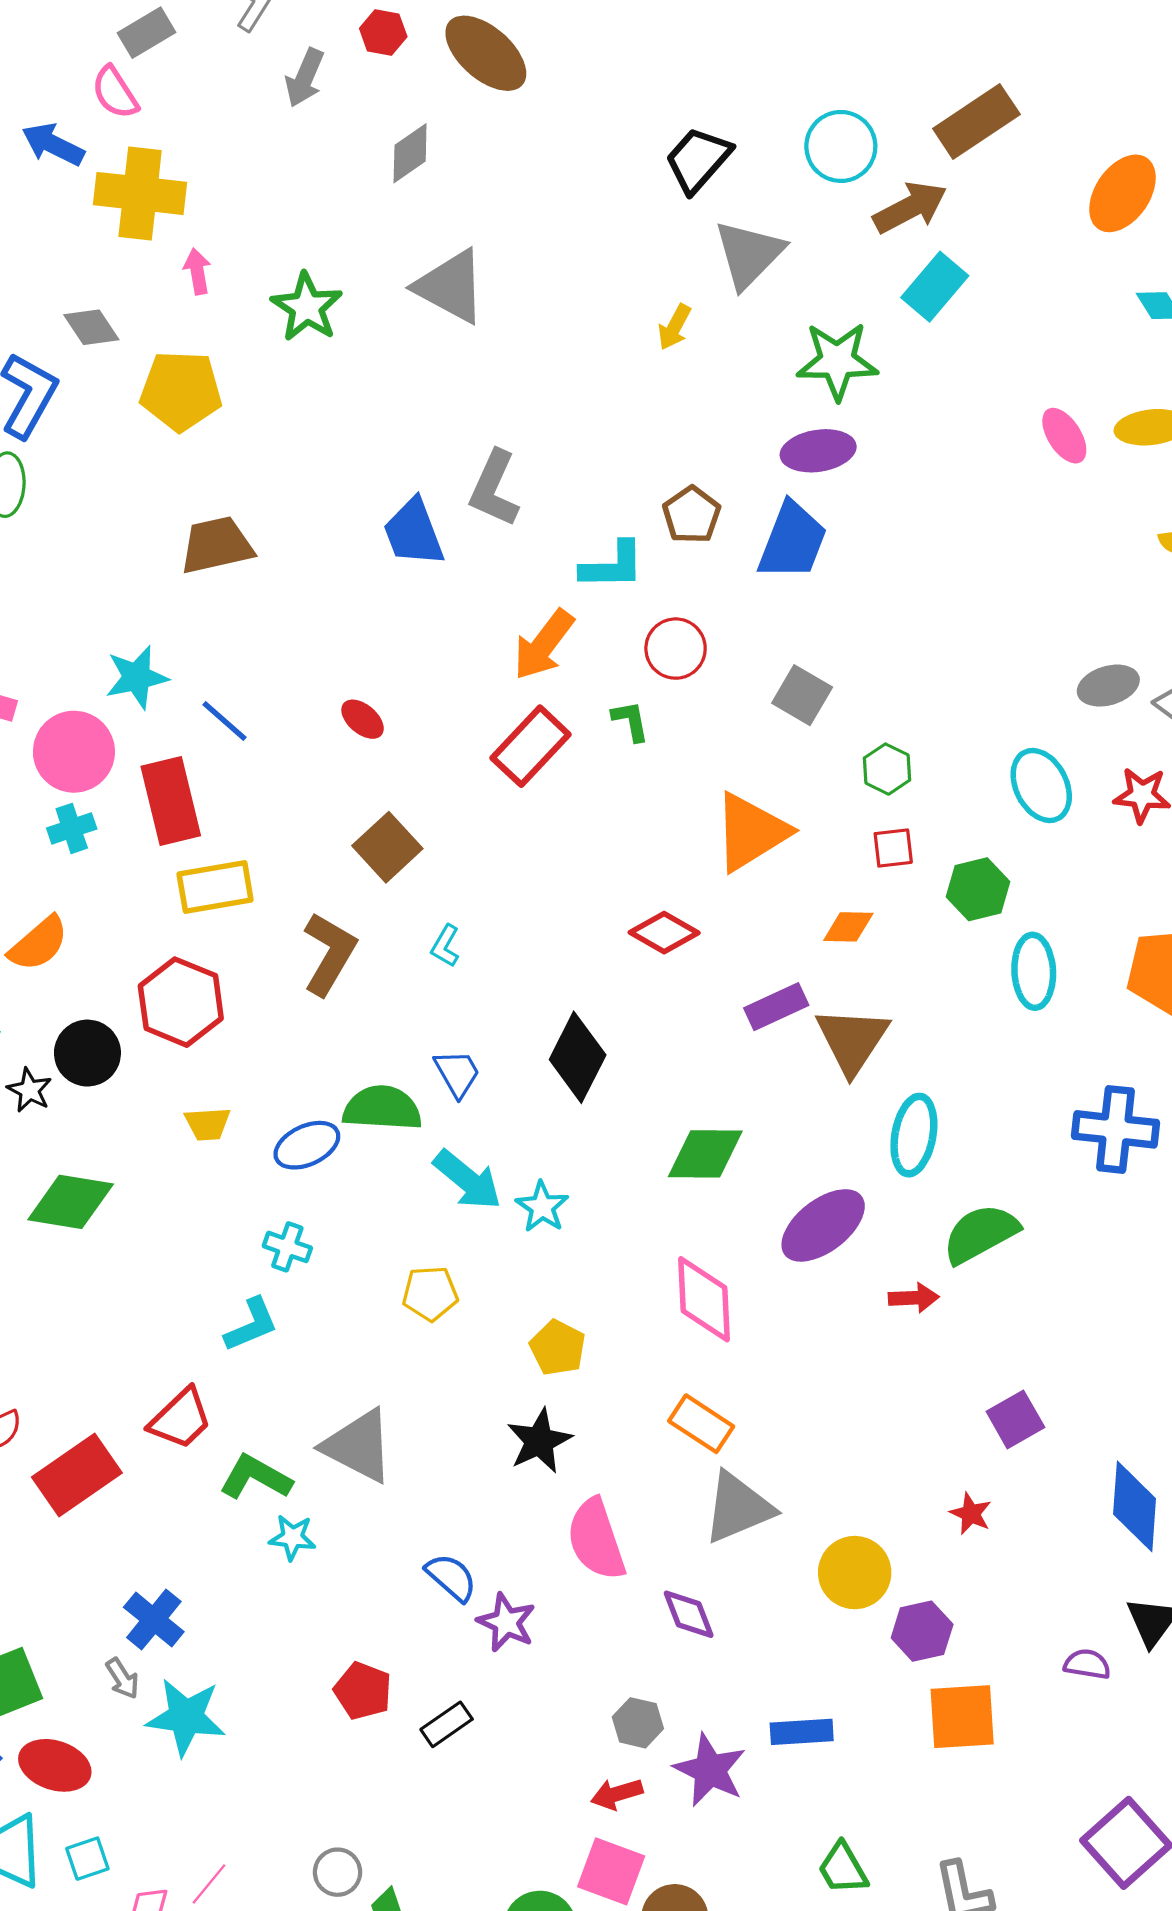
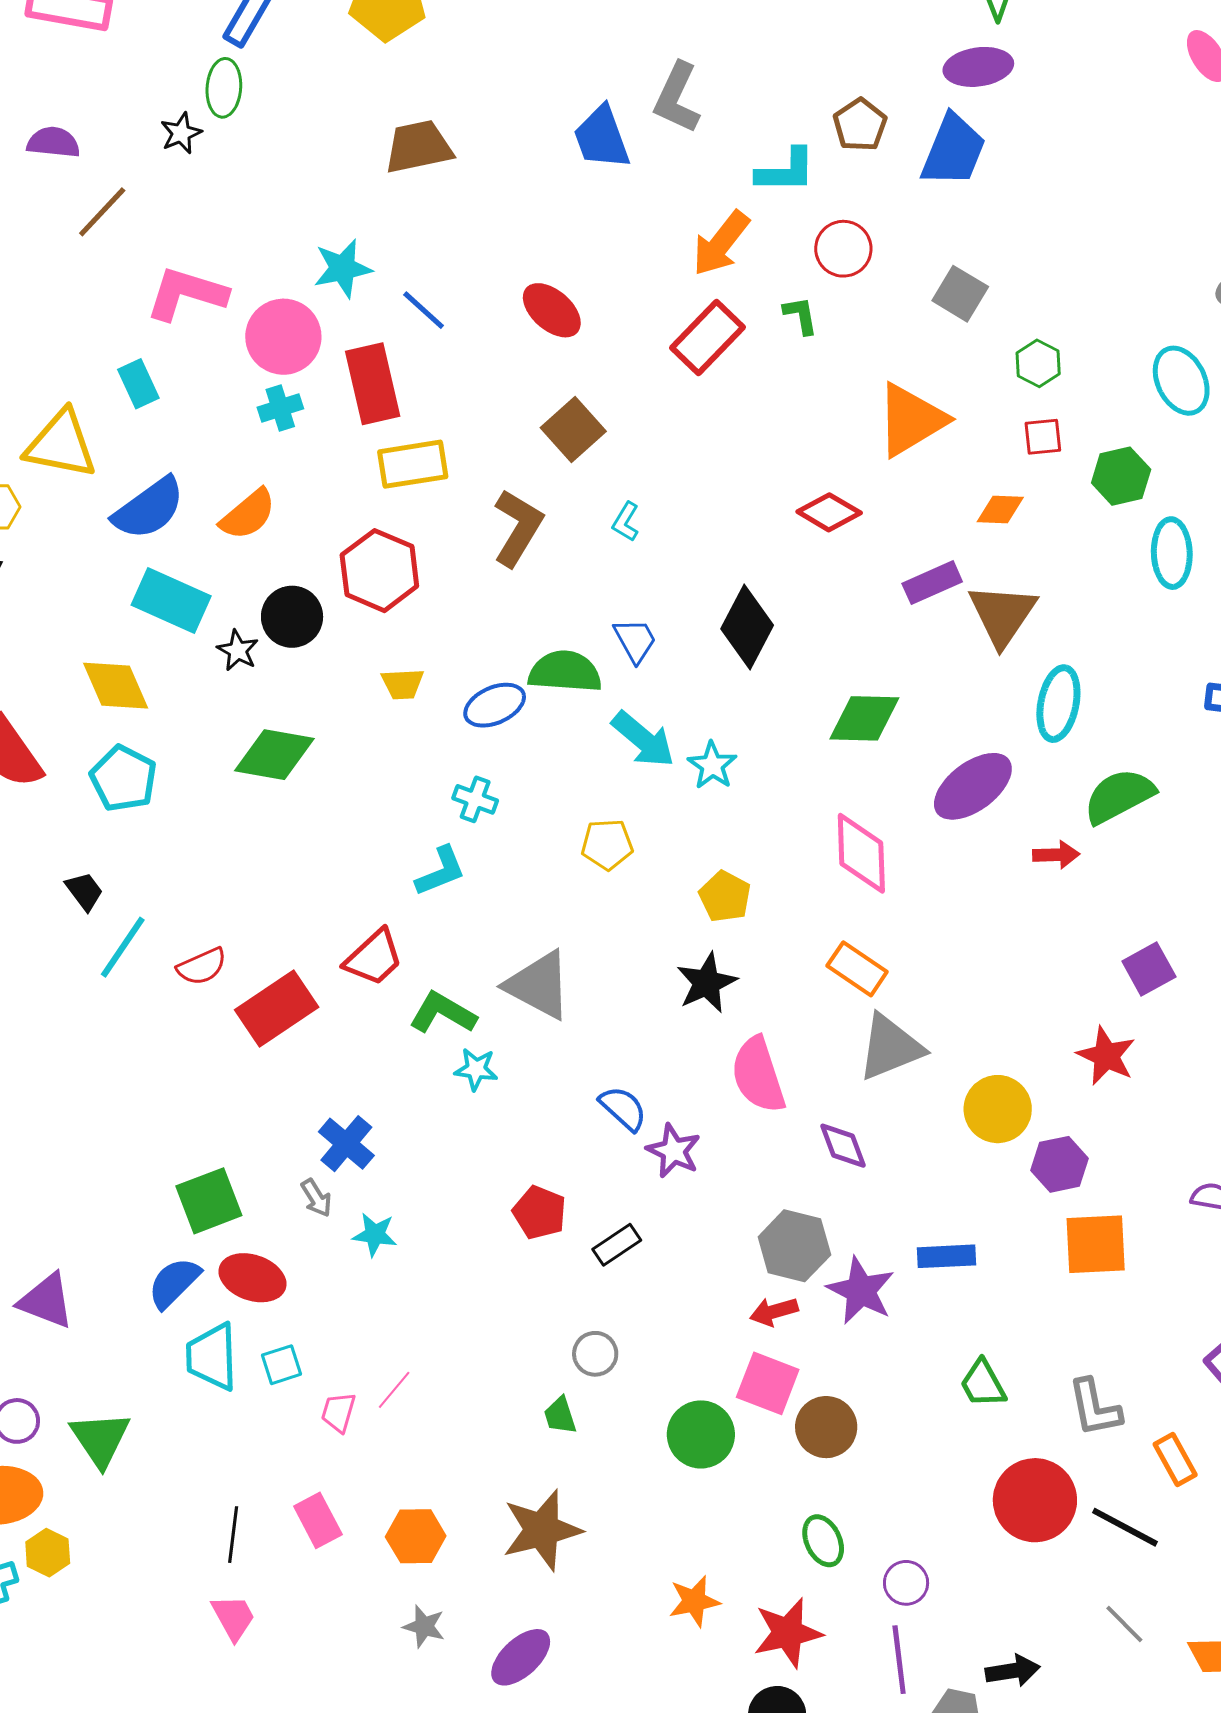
red ellipse: (363, 719) -> (552, 310), size x1.5
red star: (971, 1514) -> (1106, 1056), size x1.5
cyan star: (186, 1717) -> (375, 1235), size x0.6
gray hexagon: (638, 1723) -> (794, 1246), size x1.5
gray circle: (338, 1872) -> (595, 1354), moved

